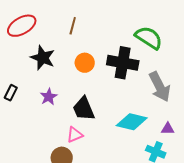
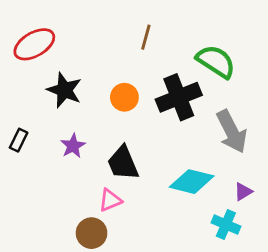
brown line: (73, 26) -> (146, 37), moved
black cross: (123, 63) -> (179, 97), turned -32
purple triangle: (168, 129) -> (243, 192), turned -32

